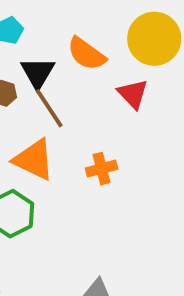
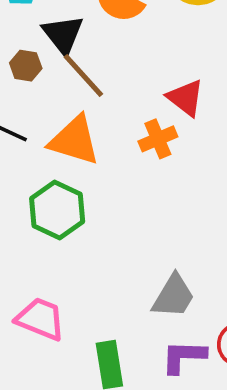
red triangle: (133, 94) -> (186, 98), moved

